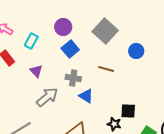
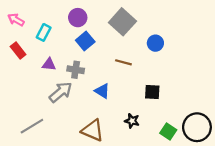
purple triangle: (36, 71) -> (49, 64), turned -40
gray cross: (73, 78) -> (76, 70), moved
black square: (128, 111) -> (152, 92), moved

